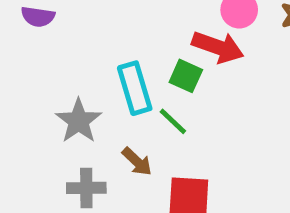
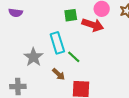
green square: (186, 76) -> (71, 15), moved, turned -32
gray cross: (86, 188) -> (18, 86), moved

